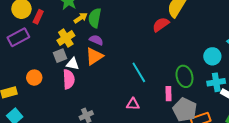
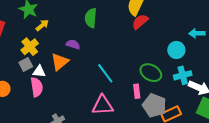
green semicircle: (95, 18) -> (91, 18), moved
red semicircle: (161, 25) -> (140, 22), moved
purple semicircle: (96, 40) -> (73, 44), moved
green ellipse: (184, 76) -> (151, 73), turned -40
pink triangle: (133, 104) -> (103, 105), size x1.6

